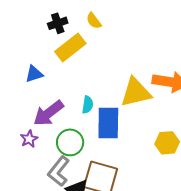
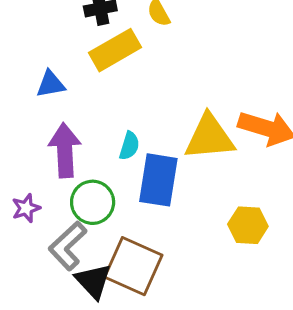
purple arrow: (48, 113) -> (65, 150), turned 116
purple star: (29, 139) -> (26, 208), moved

